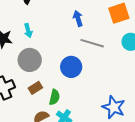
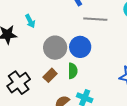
gray circle: (30, 60) -> (55, 48), moved
green semicircle: (54, 97) -> (73, 71), moved

